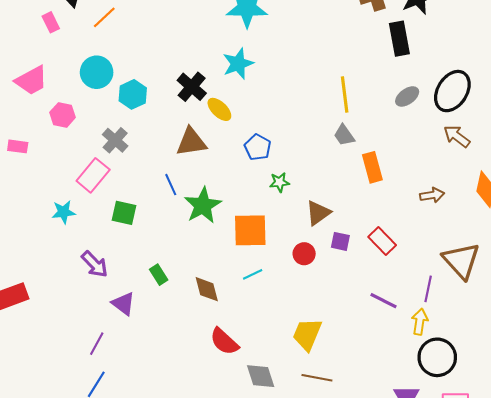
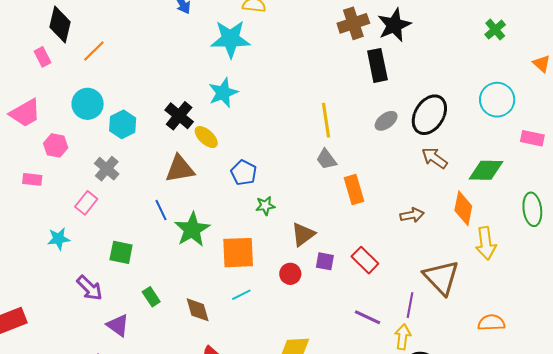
pink rectangle: (18, 146) -> (32, 179), moved
pink rectangle: (93, 175) -> (86, 203), size x0.7
green square: (124, 213) -> (121, 252), moved

